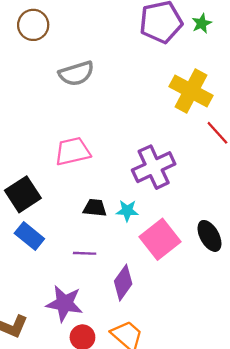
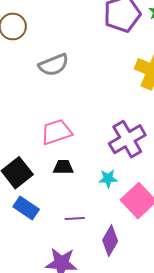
black trapezoid: (95, 208) -> (63, 167), moved

